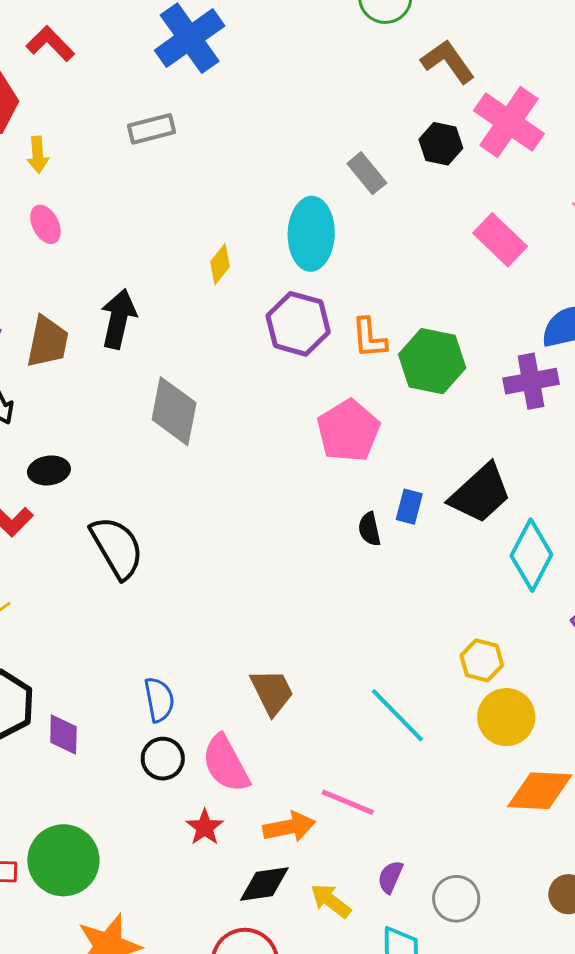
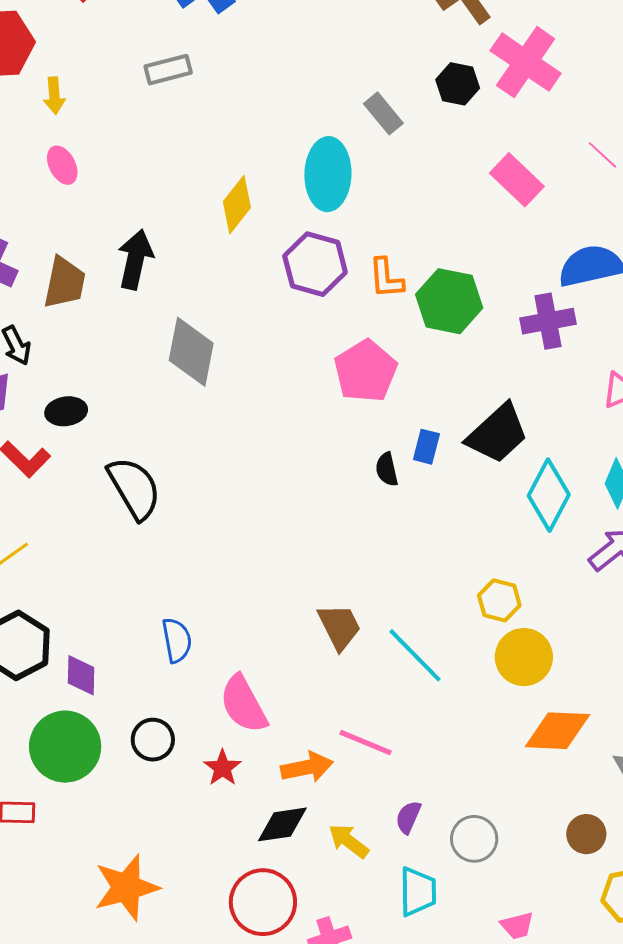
yellow diamond: (220, 264) -> (237, 205), size x1.4
brown trapezoid: (272, 692) -> (339, 627), moved
black circle: (163, 759) -> (153, 740), moved
green circle: (63, 860) -> (65, 747), moved

